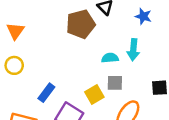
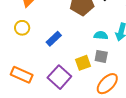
blue rectangle: (46, 93) -> (54, 39), moved

